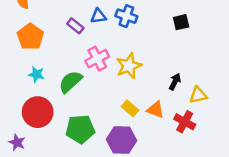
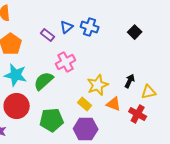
blue triangle: (98, 16) -> (67, 27), turned -32
black square: (181, 22) -> (135, 32), turned -32
yellow star: (129, 66) -> (98, 85), moved
cyan star: (36, 74) -> (16, 75), size x1.6
yellow rectangle: (130, 108) -> (85, 104), moved

